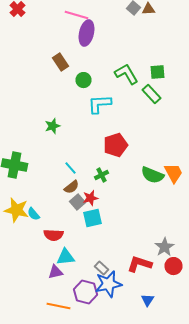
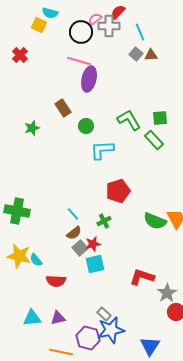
green star: (52, 126) -> (32, 128), moved
cyan triangle: (66, 257) -> (32, 318), moved
red L-shape: (140, 264) -> (142, 277), moved
blue triangle: (148, 300) -> (150, 346), size x1.5

